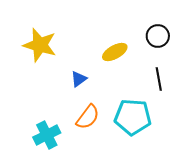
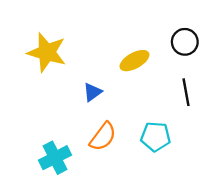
cyan pentagon: (133, 117) -> (156, 137), size x0.7

